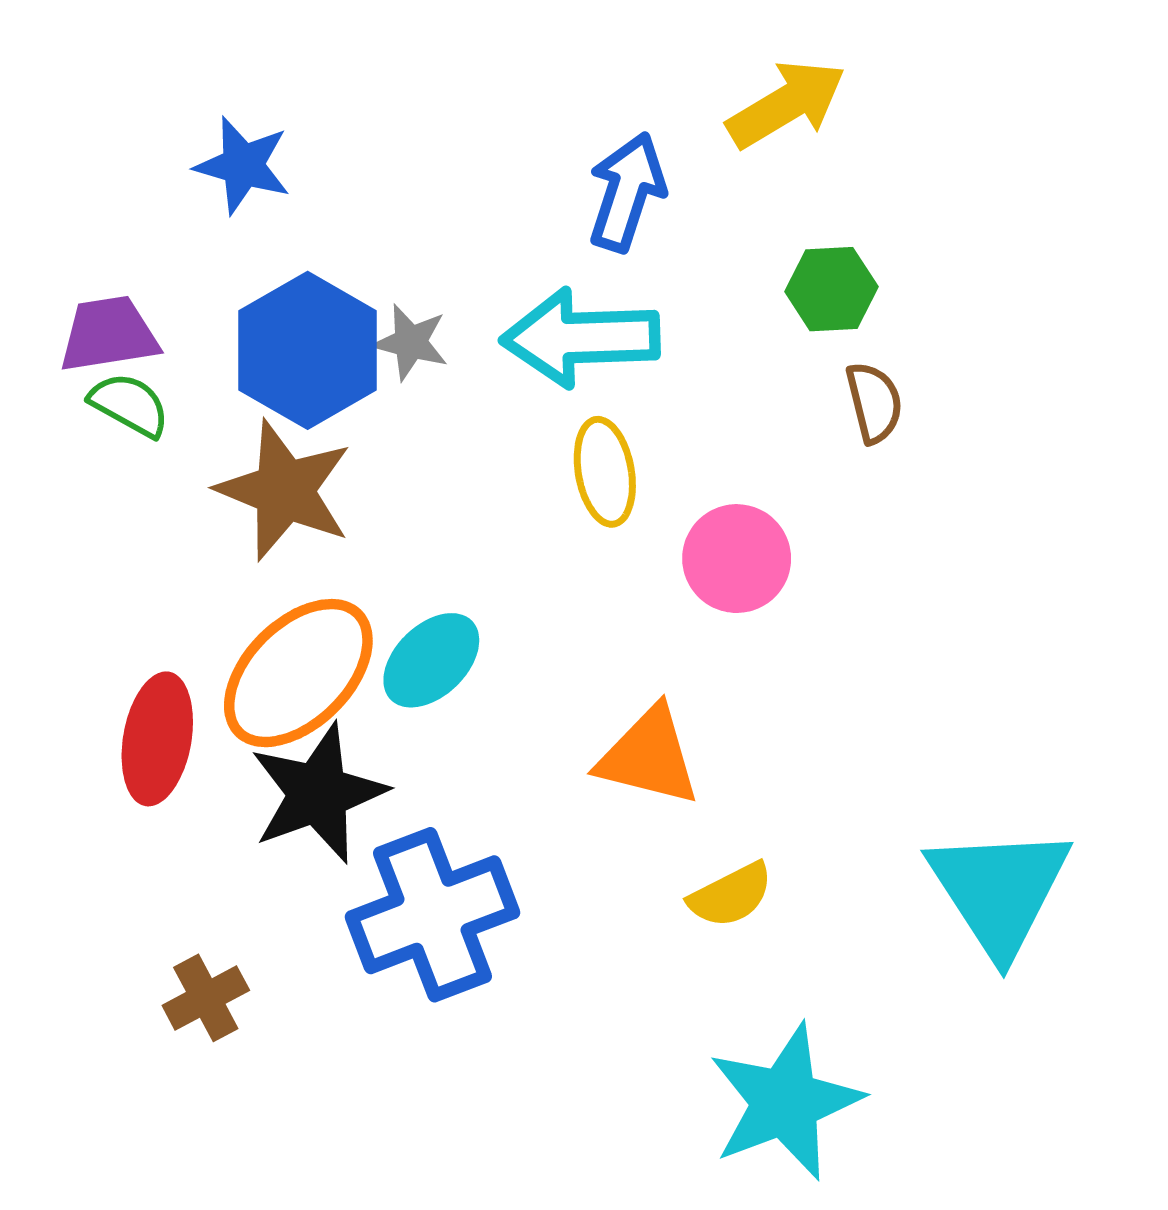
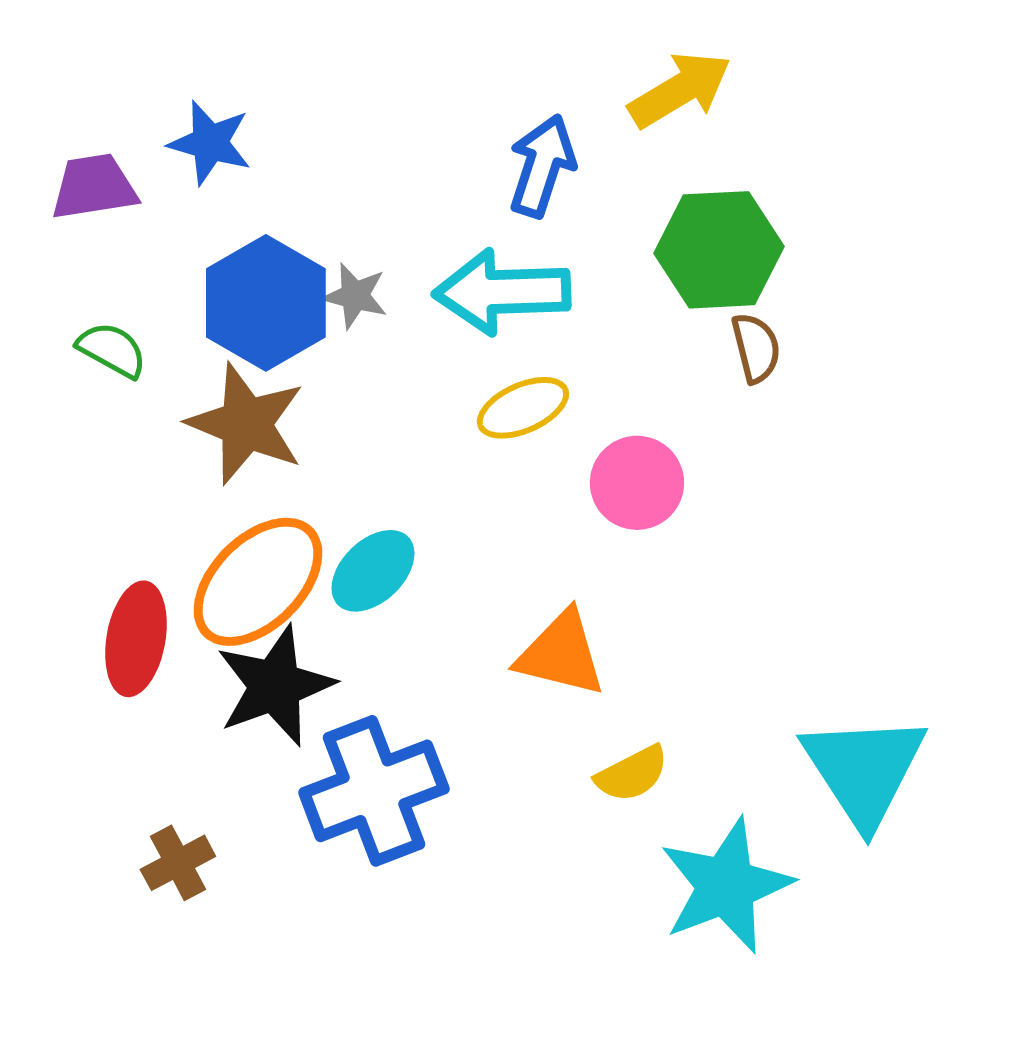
green hexagon: (831, 289) -> (719, 250), size x1.6
purple trapezoid: (109, 334) -> (94, 187), moved
yellow ellipse: (605, 472) -> (523, 408), turned 76
cyan star: (785, 1102) -> (726, 886), moved

